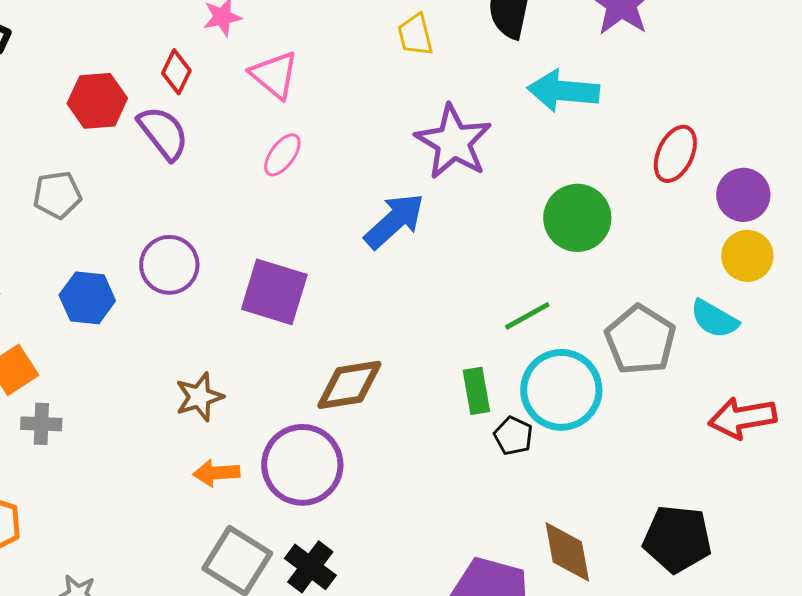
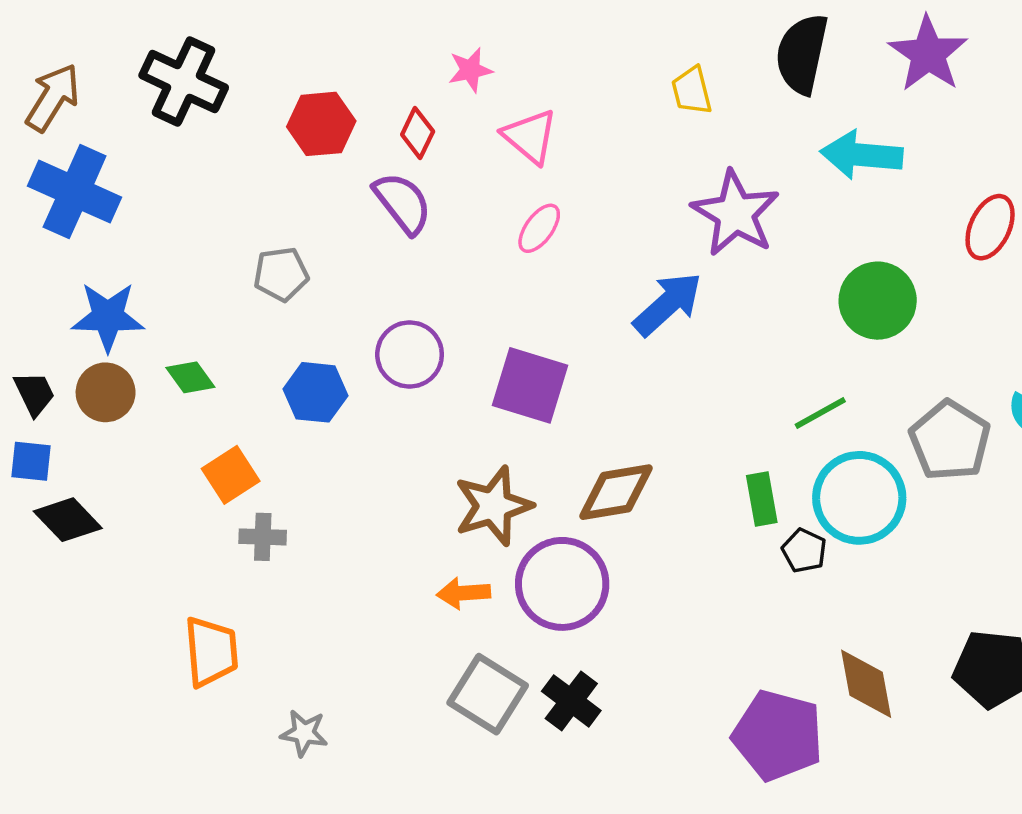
red hexagon: (97, 101) -> (321, 124), moved
brown star: (199, 397) -> (493, 506), moved, size x1.4

